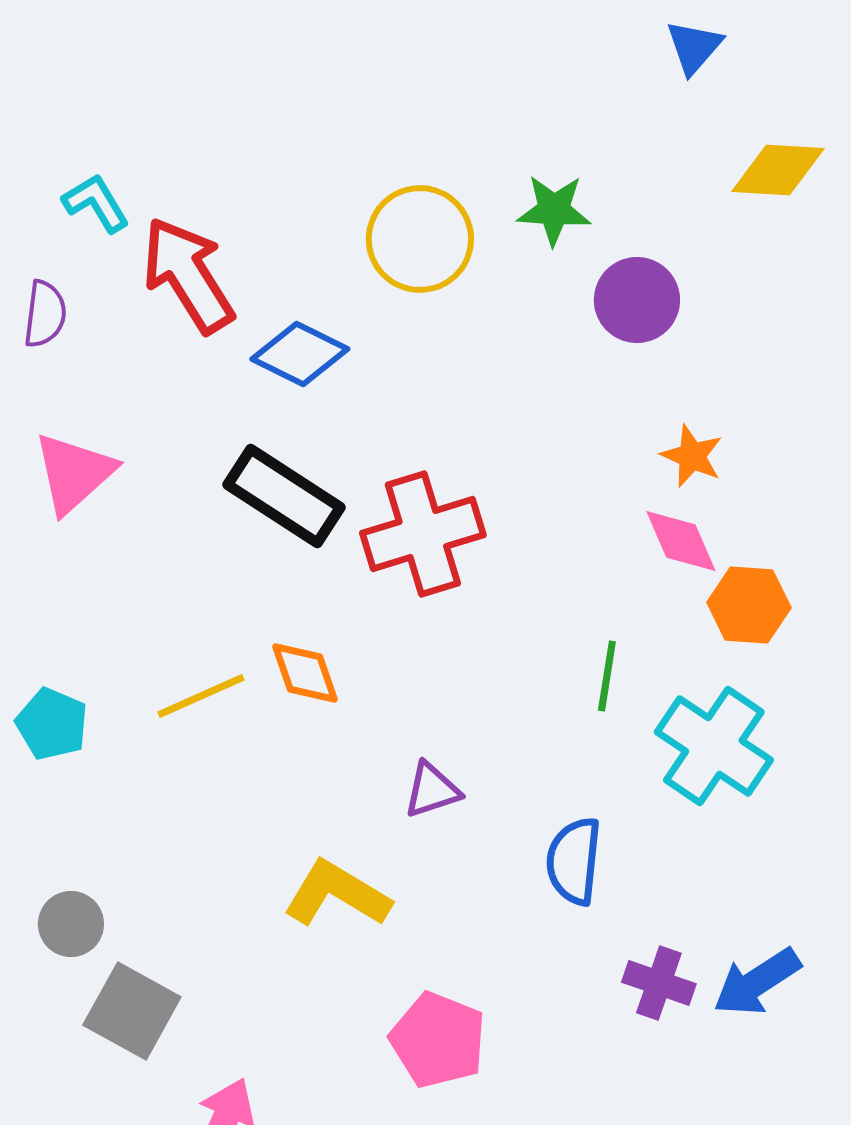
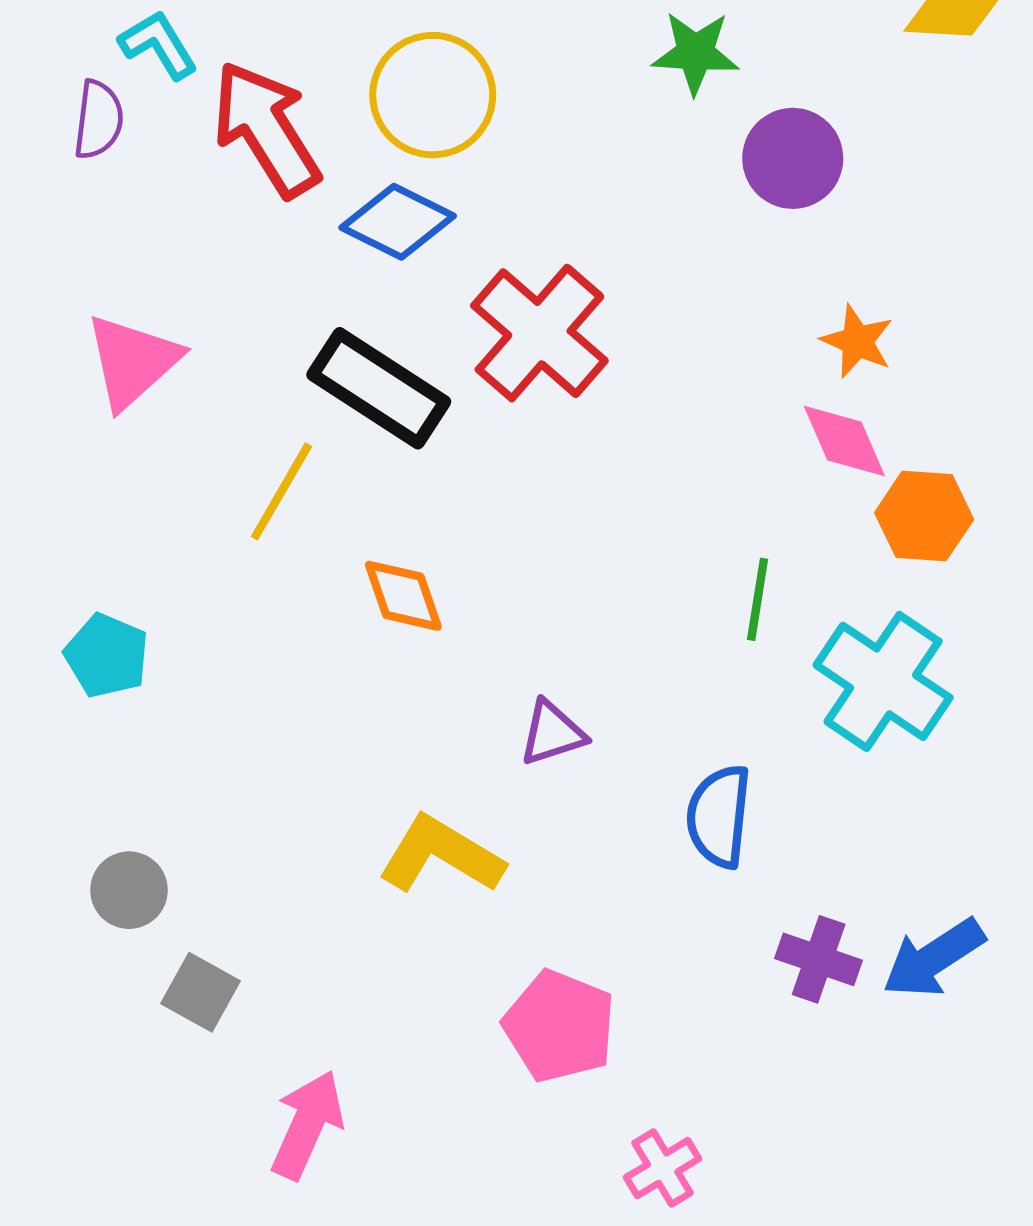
yellow circle: (420, 239) -> (433, 95), moved
purple semicircle: (45, 314) -> (99, 120), moved
red cross: (423, 534) -> (539, 333), moved, turned -32
yellow line: (201, 696) -> (281, 491), moved, turned -36
gray square: (132, 1011) -> (201, 992), size x0.7

